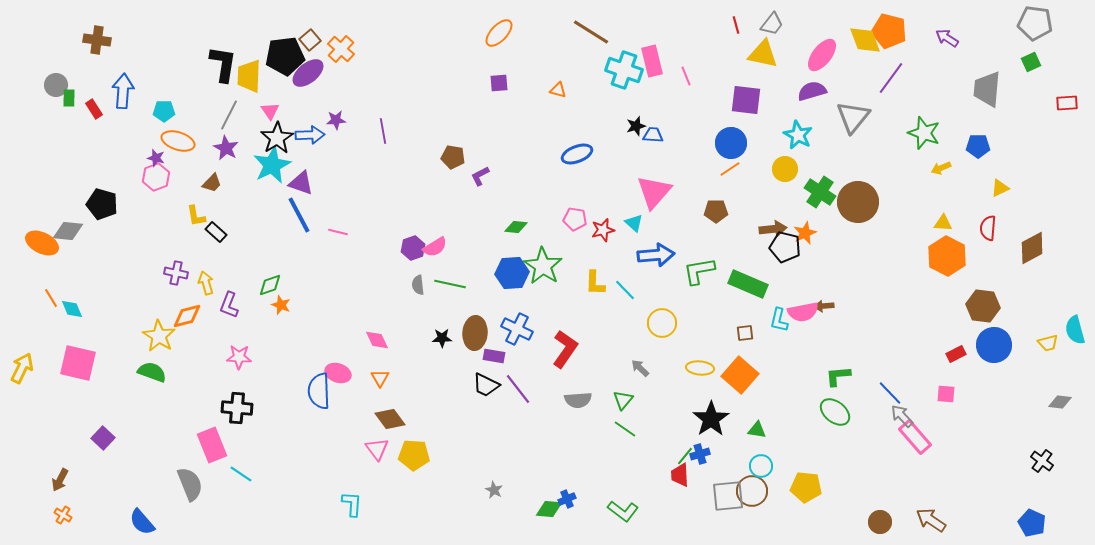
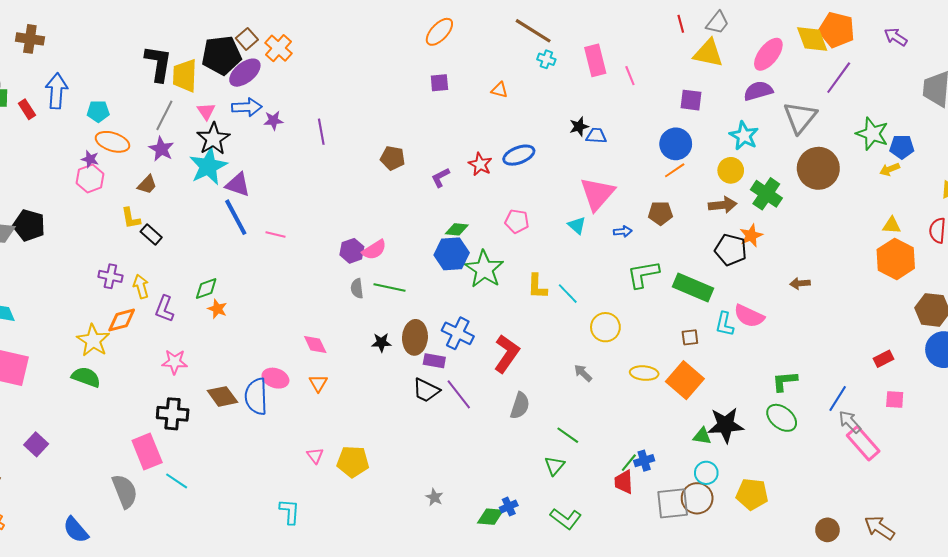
cyan cross: (624, 70) -> (546, 59), moved, size x0.5
purple square: (746, 100) -> (691, 100), size x0.7
blue arrow: (310, 135) -> (247, 107), moved
blue pentagon: (978, 146) -> (902, 147), moved
purple L-shape: (480, 176) -> (440, 177), moved
brown circle: (858, 202) -> (818, 168), moved
black pentagon: (102, 204) -> (29, 225), moved
brown arrow: (773, 229) -> (723, 205), moved
red star: (603, 230) -> (480, 164), moved, turned -30
blue arrow: (656, 255) -> (623, 231), moved, size x0.5
blue hexagon: (512, 273) -> (452, 254), moved
brown arrow: (824, 306) -> (800, 283), moved
pink semicircle: (803, 312) -> (749, 316), turned 36
red rectangle: (956, 354) -> (883, 359), moved
blue line: (890, 393) -> (838, 398), turned 76
gray semicircle: (578, 400) -> (520, 406), turned -68
green triangle: (623, 400) -> (555, 466), moved
brown diamond: (390, 419) -> (222, 396), moved
black star: (711, 419) -> (726, 425), moved, turned 30
pink triangle: (377, 449) -> (315, 456), size x0.7

